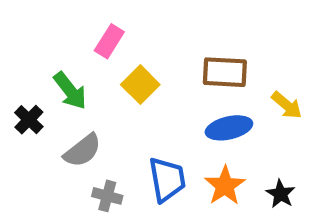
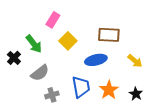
yellow arrow: (287, 105) -> (135, 61), moved
blue ellipse: (229, 128) -> (96, 60), moved
gray cross: (107, 196) -> (52, 95), turned -32

